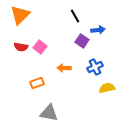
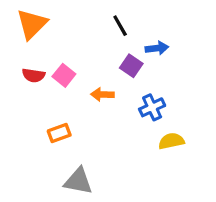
orange arrow: (64, 68) -> (102, 95), moved

